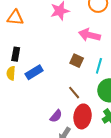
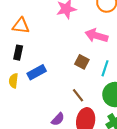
orange triangle: (15, 18) -> (21, 26), moved
yellow semicircle: (11, 73) -> (13, 81), moved

